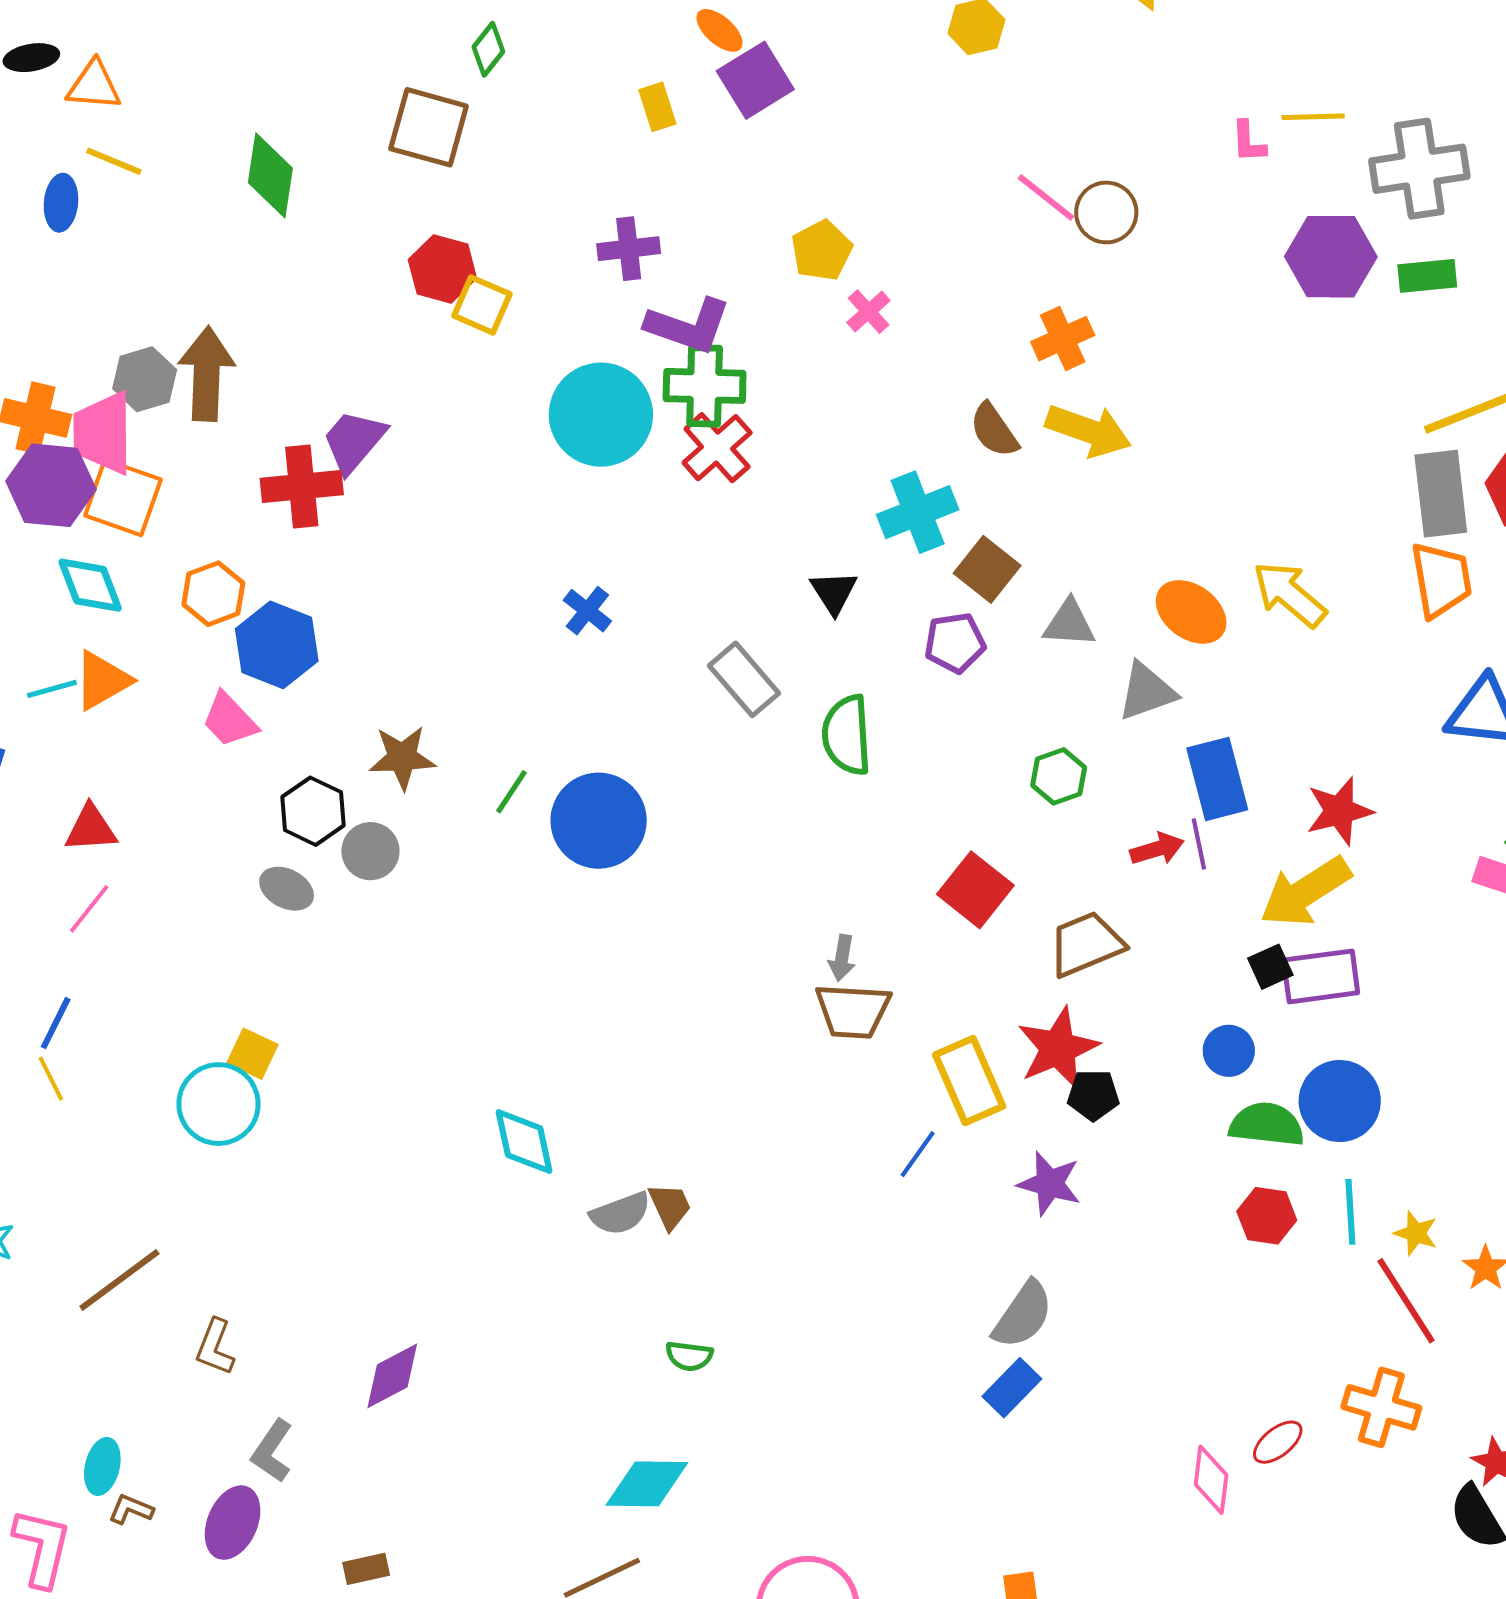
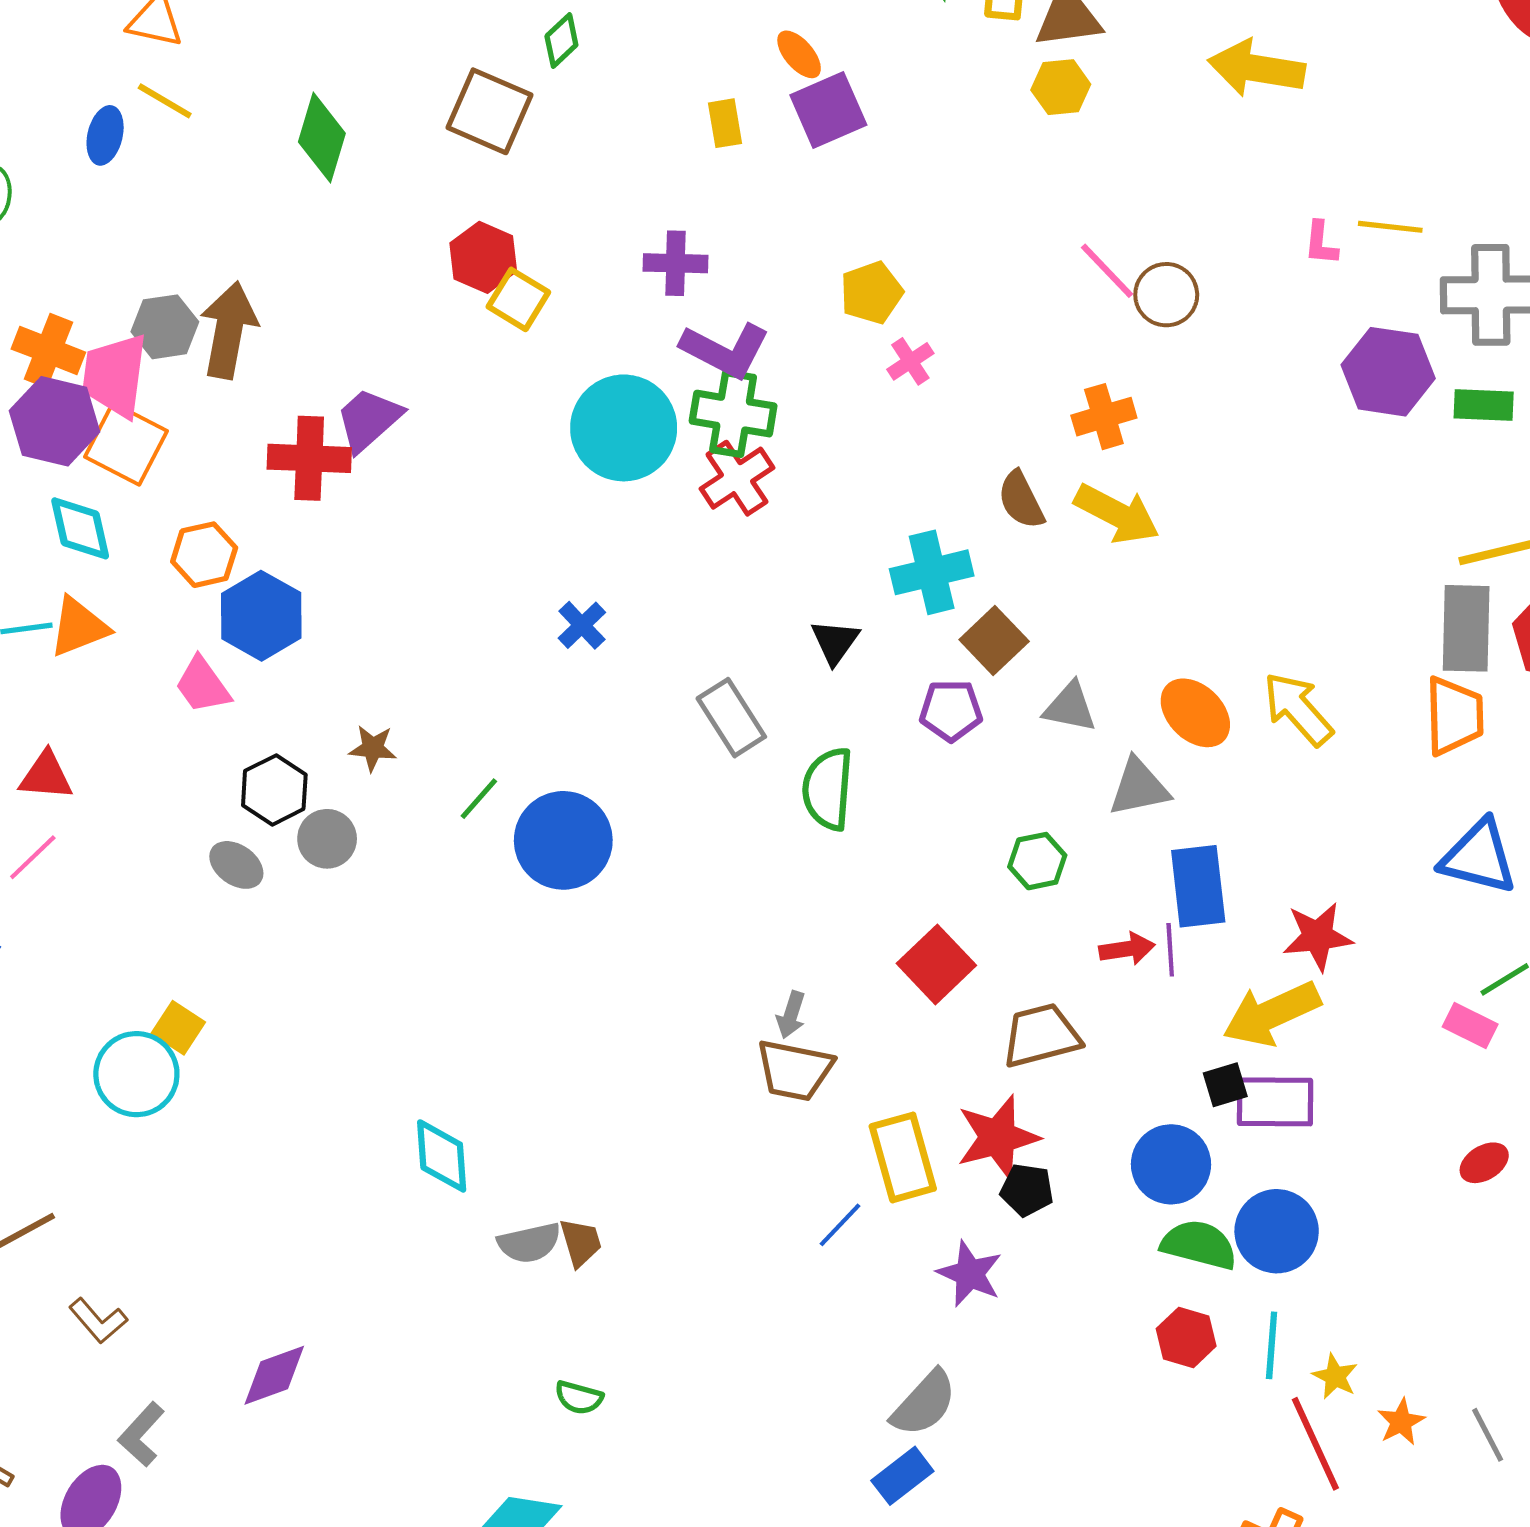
brown star: (402, 758) -> (373, 748), size x0.7
blue circle: (1229, 1051) -> (1171, 1164), size x1.5
brown L-shape: (215, 1347) -> (98, 1321), turned -70

